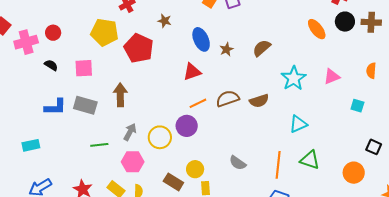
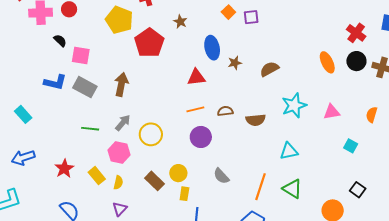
pink square: (84, 68) -> (81, 56), moved
brown semicircle: (228, 99) -> (225, 111), size x0.7
purple circle: (187, 126) -> (201, 137), moved
cyan rectangle: (31, 145) -> (23, 114), turned 48

